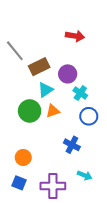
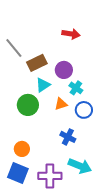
orange triangle: (53, 111) -> (61, 104), moved
cyan arrow: (85, 175) -> (80, 166), size x1.6
blue square: (19, 183) -> (18, 173), size x1.5

